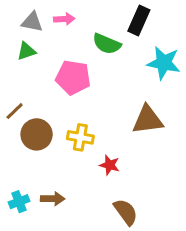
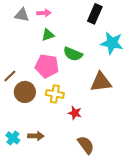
green semicircle: (107, 44) -> (73, 54), moved
green triangle: (26, 51) -> (48, 35), moved
pink pentagon: (73, 77) -> (47, 66), moved
cyan cross: (19, 202) -> (13, 138), turned -32

